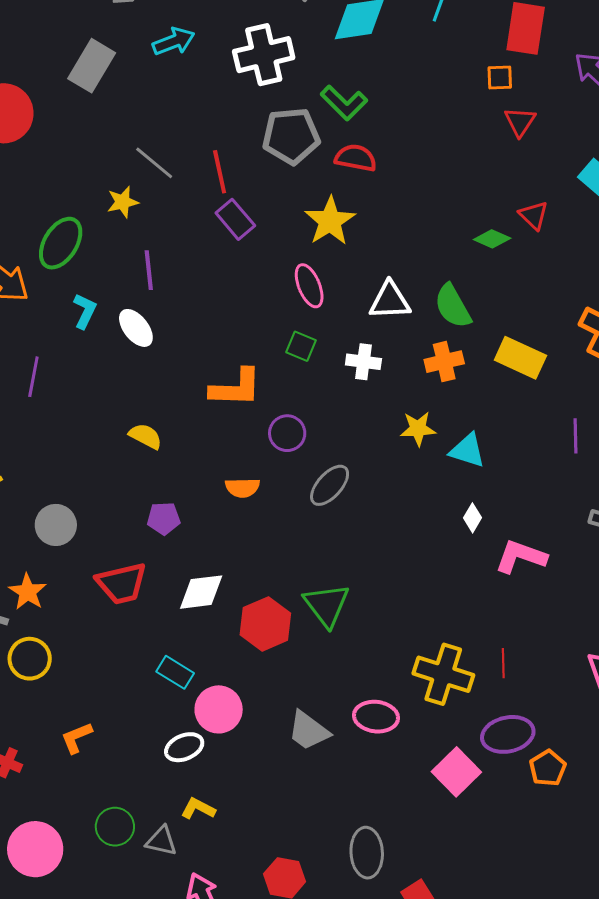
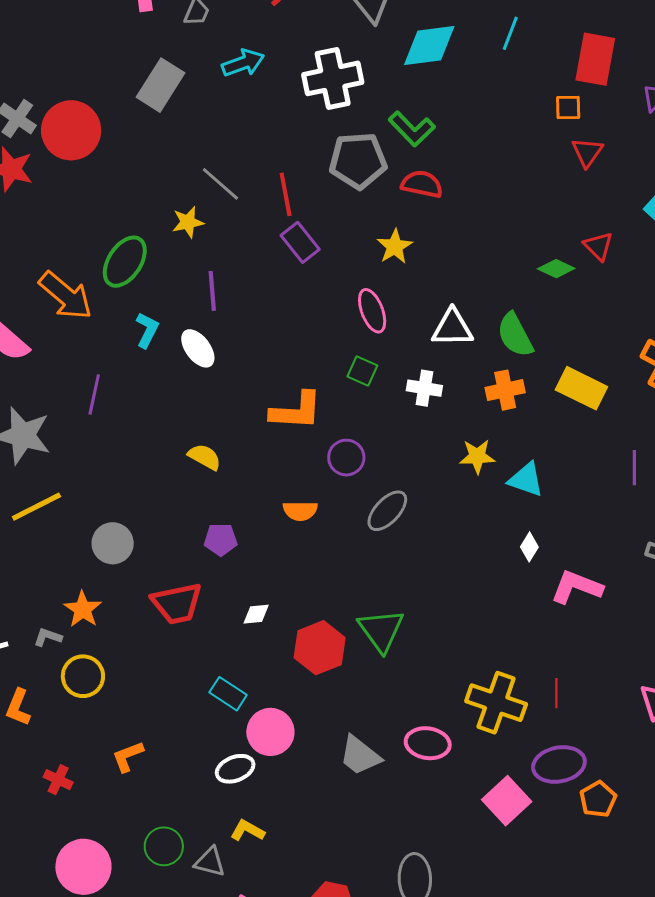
yellow star: (330, 221) -> (395, 247), size x0.7
white diamond: (201, 592) -> (256, 614), size x0.6

